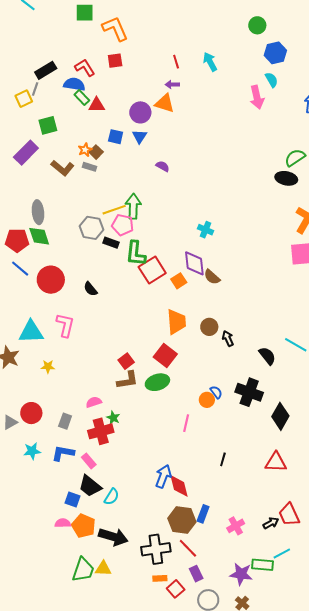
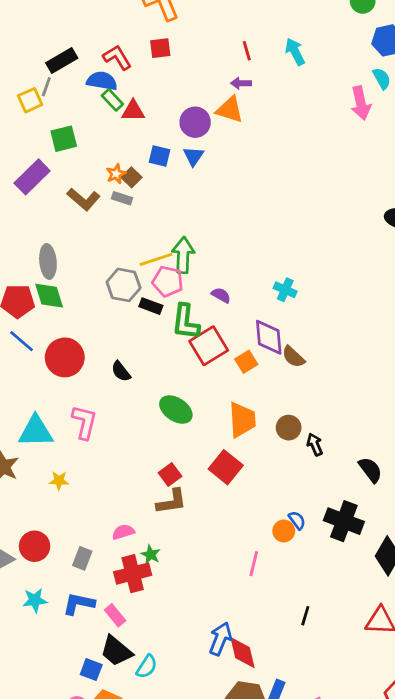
purple semicircle: (163, 166) -> (221, 295), moved
green ellipse: (157, 382) -> (176, 410), moved, turned 50

